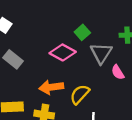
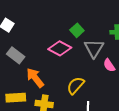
orange arrow: (51, 87) -> (35, 78), moved, turned 60

